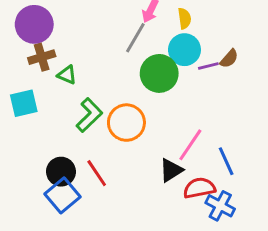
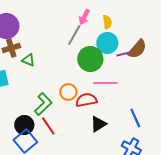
brown semicircle: (229, 59) -> (137, 49), size x1.5
green L-shape: (89, 115) -> (43, 104), moved
orange circle: (126, 123) -> (68, 92), size x0.7
pink line: (190, 145) -> (105, 83), moved, turned 55
red semicircle: (199, 188) -> (86, 100), moved

